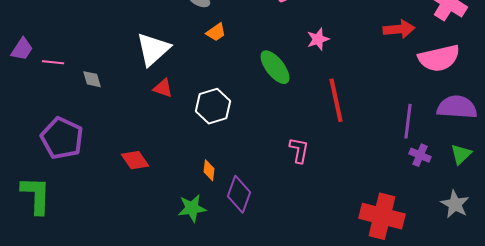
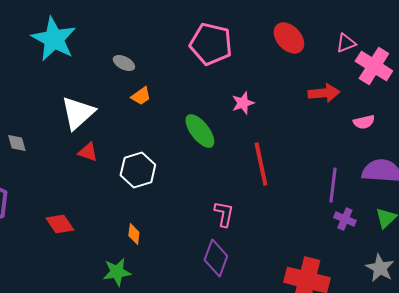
pink semicircle: (439, 58) -> (364, 122), size x0.5
purple diamond: (239, 194) -> (216, 258), moved

